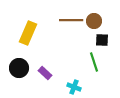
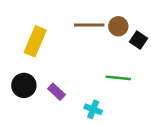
black square: (102, 40) -> (138, 40), moved, turned 32
green line: (94, 62) -> (118, 78), turned -66

